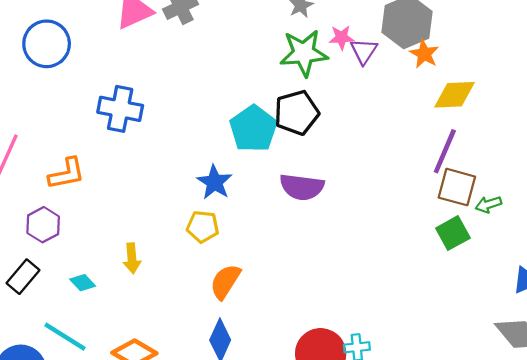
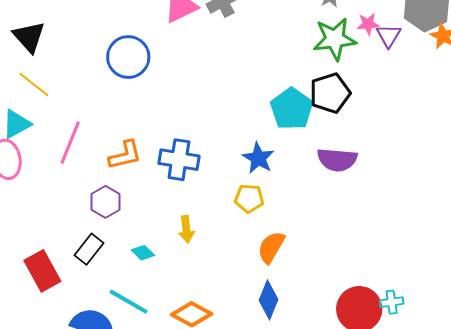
blue circle: (47, 44) -> (128, 57), moved
blue cross: (120, 109) -> (179, 160), moved

